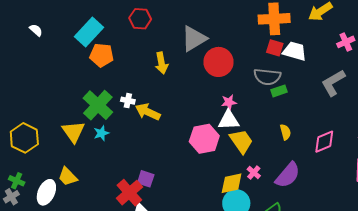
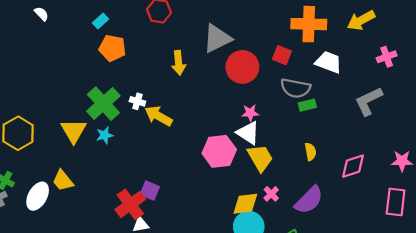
cyan rectangle: (89, 32) -> (100, 21), size x0.5
red square: (275, 48) -> (282, 55), moved
white triangle: (229, 120) -> (248, 133), turned 30

